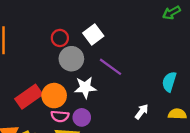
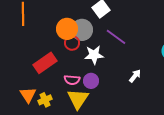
red circle: (60, 38) -> (72, 43), moved
orange circle: (54, 96) -> (67, 29), moved
white arrow: (142, 112) -> (135, 76), moved

